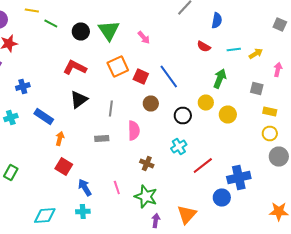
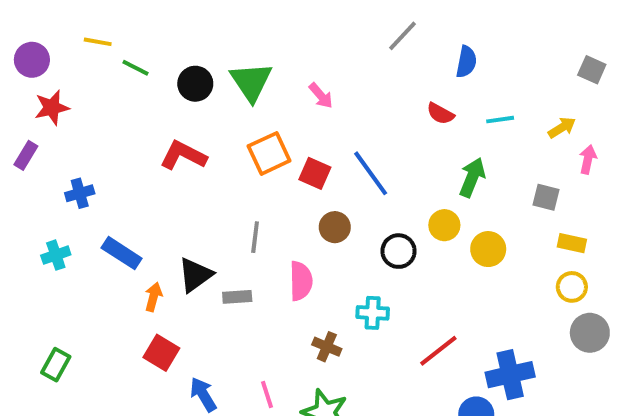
yellow arrow: (256, 54) -> (562, 128), moved
black triangle: (79, 100) -> (195, 275), moved
cyan cross: (179, 146) -> (373, 313), moved, turned 35

